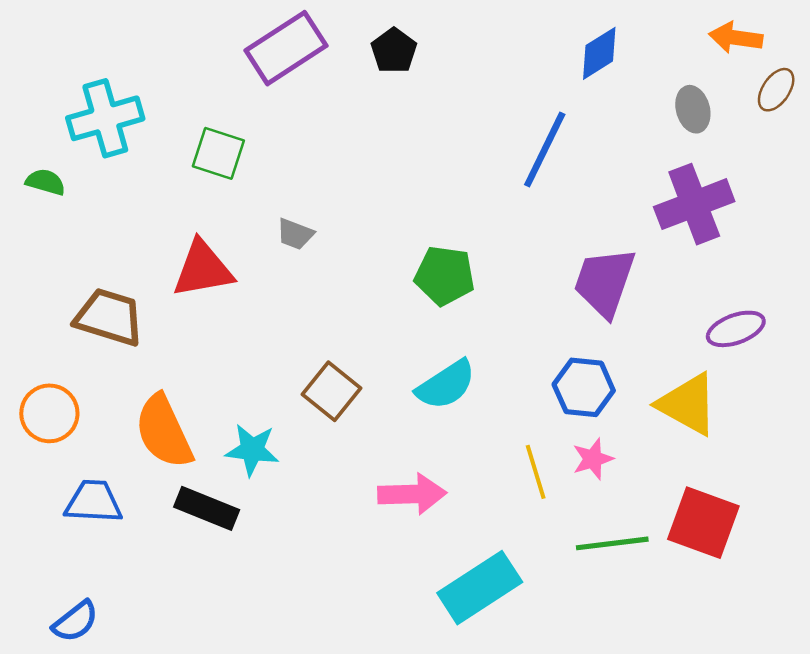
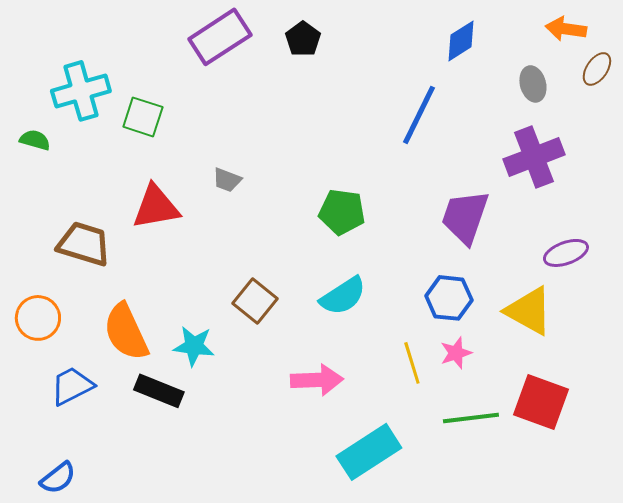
green square: (218, 153) -> (143, 117), moved
blue trapezoid: (94, 502) -> (72, 386), turned -30

